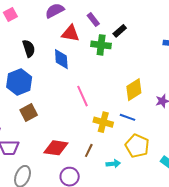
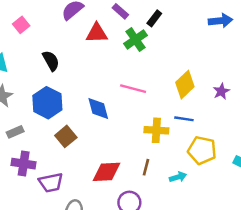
green cross: (101, 45) -> (135, 39), turned -30
blue diamond: (61, 59) -> (98, 108), moved
pink line: (83, 96) -> (133, 89), moved, turned -40

